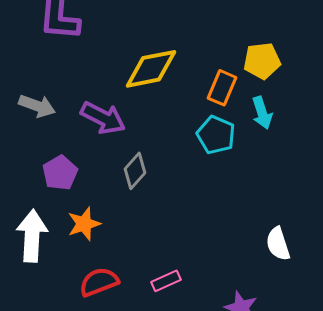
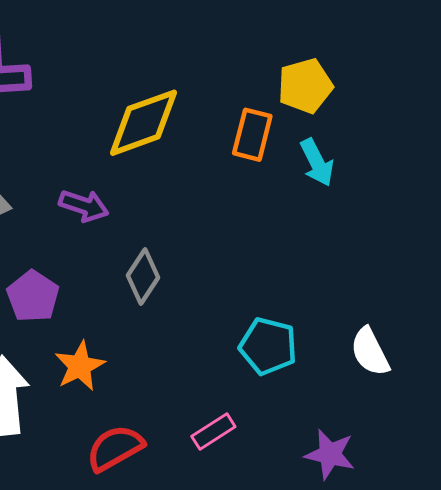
purple arrow: (103, 118) -> (84, 206), size x0.7
cyan pentagon: (216, 135) -> (268, 346), moved

